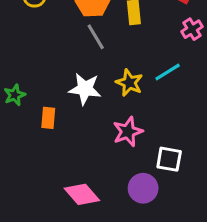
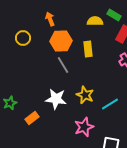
cyan line: (168, 72) -> (110, 104), moved
orange rectangle: (48, 118) -> (32, 118), turned 48

